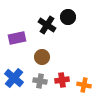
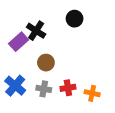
black cross: (47, 25) -> (36, 31), moved
purple rectangle: (17, 38) -> (19, 42), turned -30

